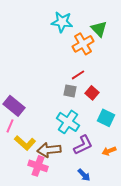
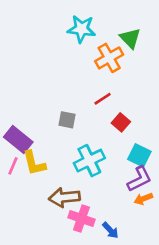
gray square: (70, 91) -> (67, 120), moved
cyan cross: (68, 122) -> (89, 161), turned 30
yellow L-shape: (25, 143) -> (34, 163), moved, turned 35
purple L-shape: (83, 145) -> (139, 179), moved
pink cross: (38, 166) -> (81, 218), moved

